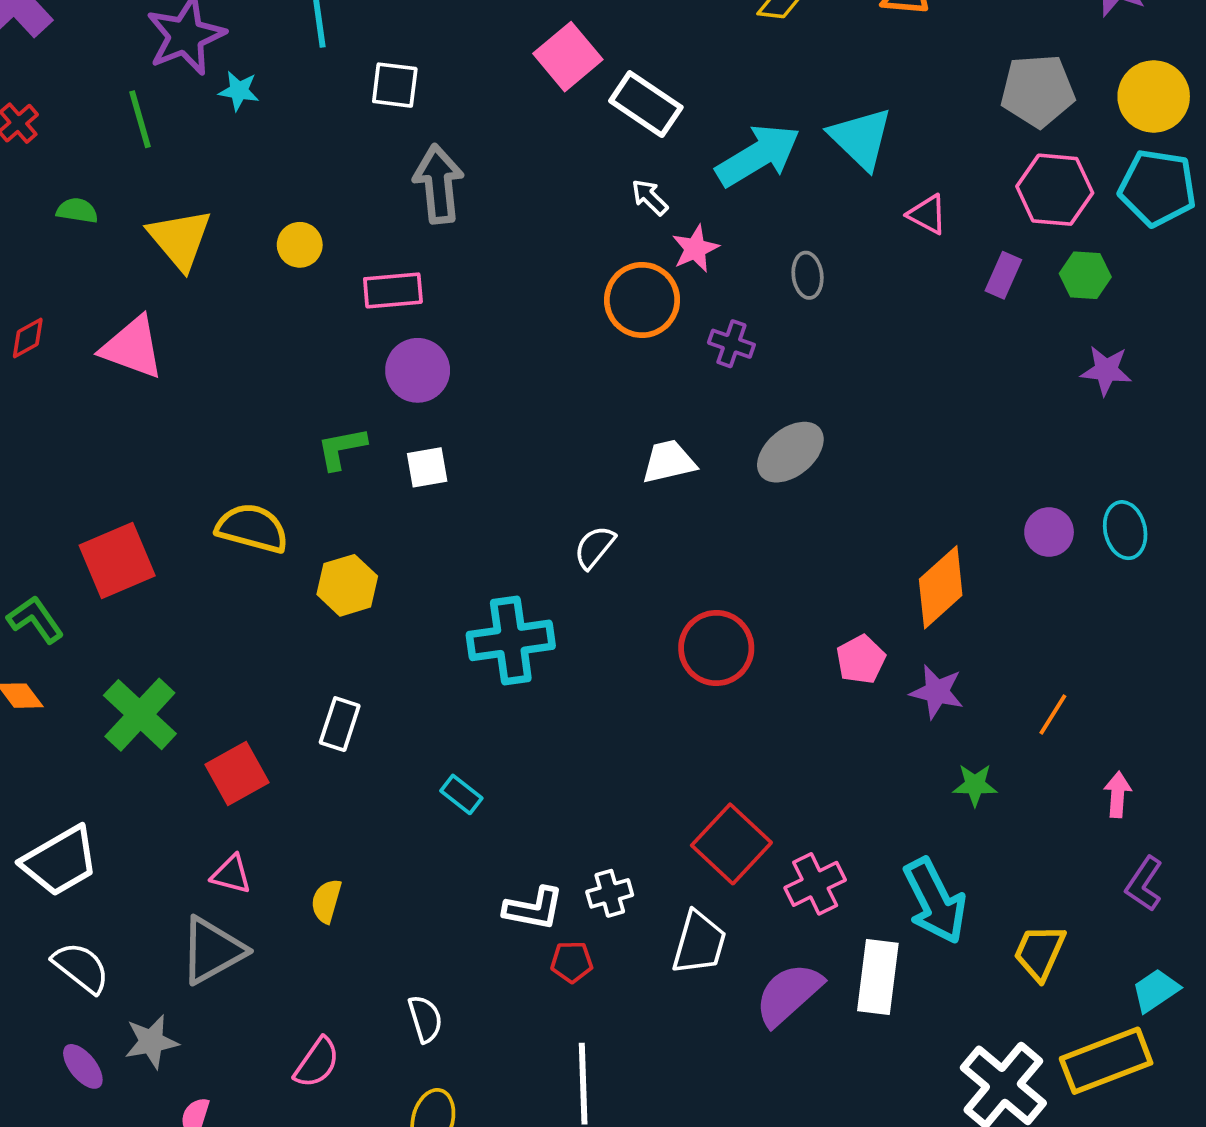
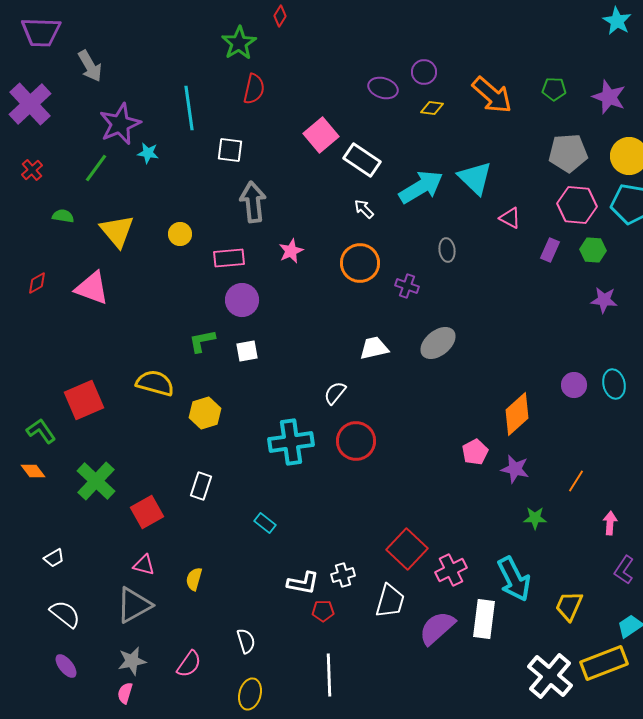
green line: (140, 119) -> (96, 168), turned 52
pink star: (695, 249) -> (291, 251), moved
red circle: (716, 648) -> (356, 441), moved
white trapezoid: (60, 861) -> (54, 558), size x0.5
gray star: (151, 1042) -> (132, 661), moved

